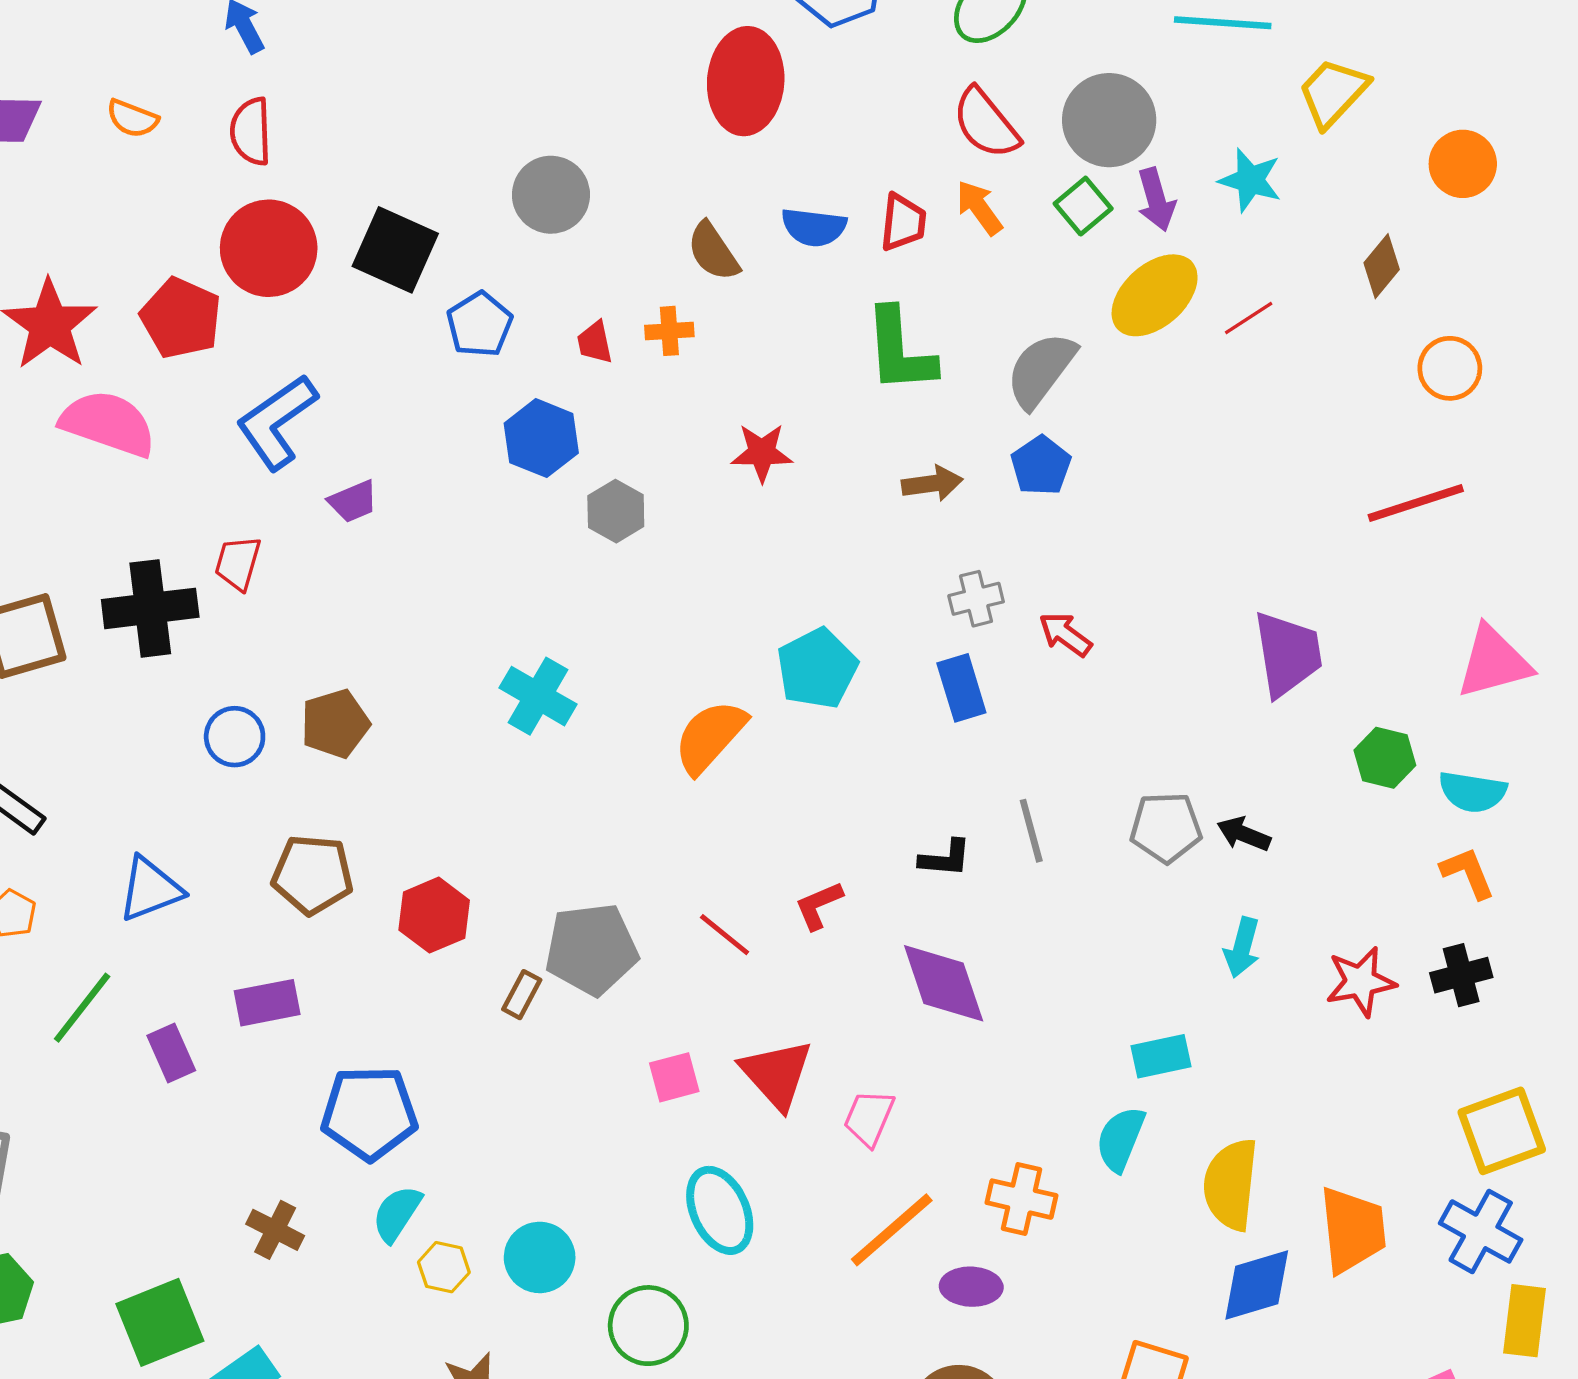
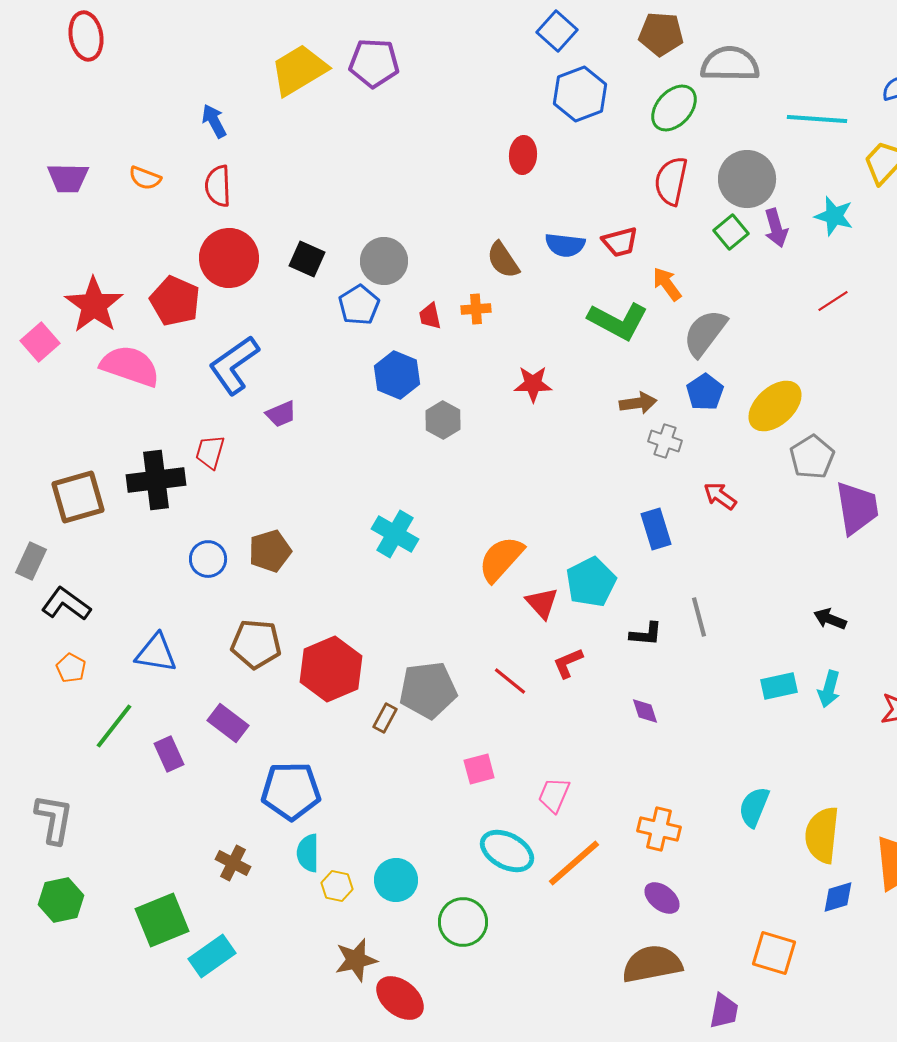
red ellipse: (746, 81) -> (523, 155), size x0.6
red semicircle: (986, 123) -> (671, 181), turned 51
gray circle: (551, 195) -> (384, 261), moved
orange arrow: (979, 208) -> (667, 284), moved
red trapezoid: (903, 222) -> (620, 242), turned 69
black square: (395, 250) -> (307, 259), size x0.7
yellow ellipse: (1155, 295) -> (775, 406), moved
green L-shape: (900, 350) -> (618, 321), turned -58
gray cross: (976, 599) -> (665, 441), moved, turned 32
cyan pentagon: (817, 668) -> (591, 582), moved
gray pentagon: (1166, 827) -> (812, 457), moved, turned -30
blue triangle: (150, 889) -> (156, 653), turned 30
red hexagon: (434, 915) -> (331, 669), size x1.4
purple diamond: (944, 983) -> (645, 711), size x0.5
purple rectangle: (267, 1003) -> (228, 723), turned 48
cyan rectangle: (1161, 1056) -> (779, 686), moved
red triangle: (776, 1074) -> (542, 603), moved, size x0.7
pink trapezoid: (869, 1118) -> (554, 795), moved
orange cross: (1021, 1199) -> (659, 829), moved
cyan ellipse: (720, 1210) -> (507, 851), turned -38
cyan semicircle: (397, 1214) -> (308, 853), turned -33
orange line: (892, 1230) -> (574, 863), moved
blue diamond: (1257, 1285) -> (838, 897), size x0.7
purple ellipse: (971, 1287) -> (662, 898), turned 36

